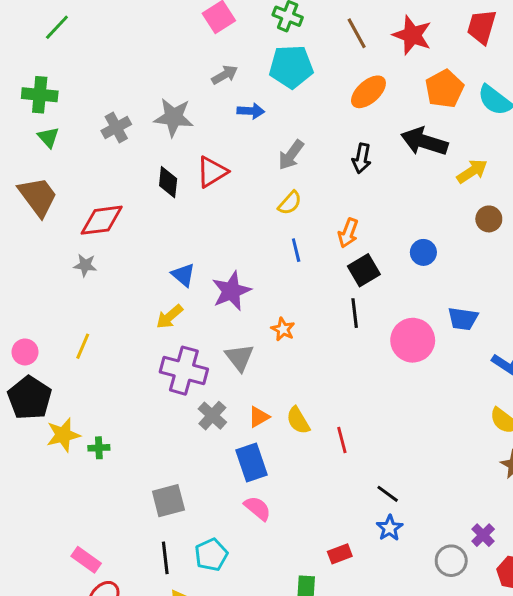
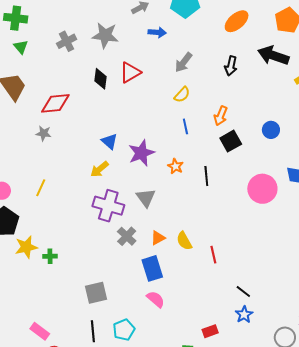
black line: (355, 313) -> (206, 176), moved
orange star: (283, 329) -> (175, 166), moved

